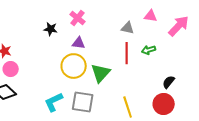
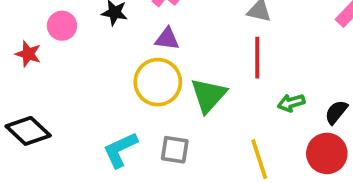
green arrow: (149, 50) -> (291, 103), moved
pink circle: (11, 69) -> (62, 26), moved
gray square: (83, 102) -> (175, 150), size x0.7

